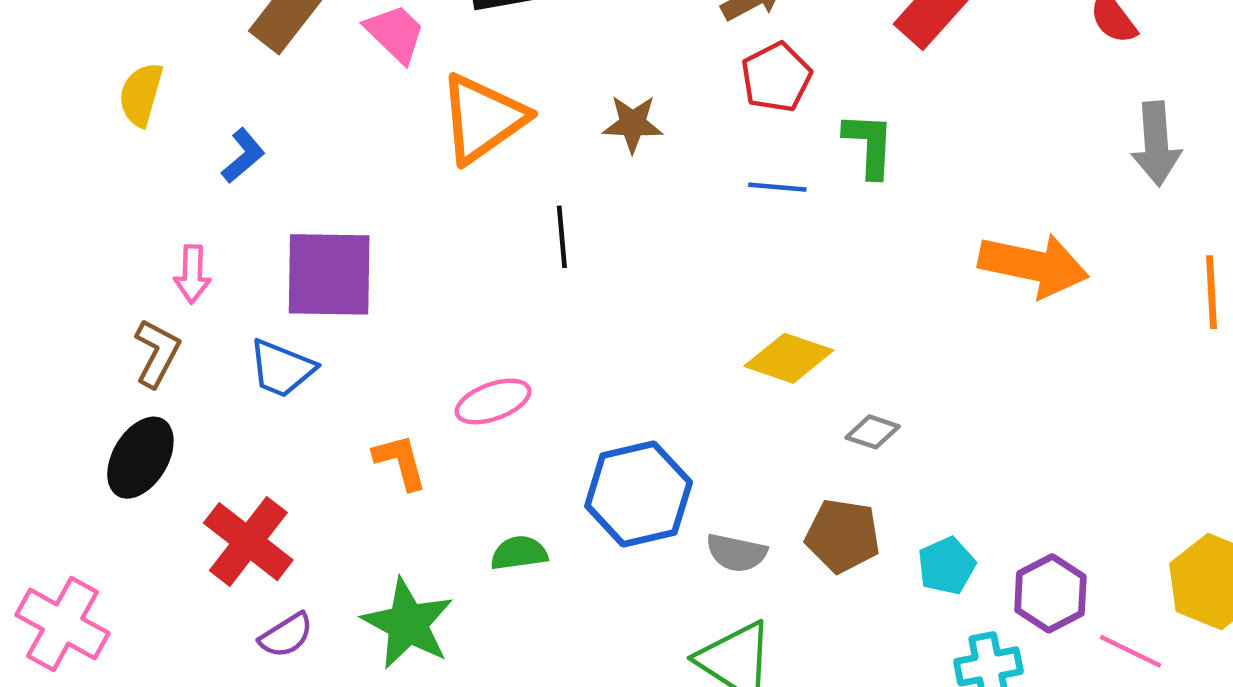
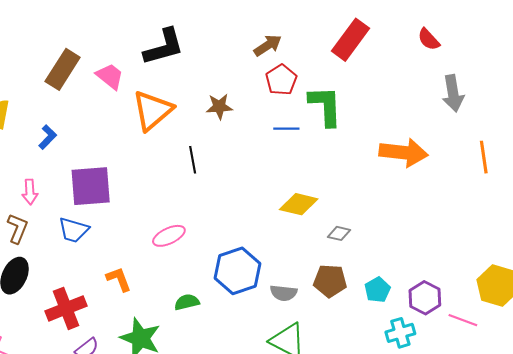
green L-shape: (869, 145) -> (325, 106), size x1.4
orange L-shape: (400, 462) -> (119, 279), moved
red cross: (248, 542) -> (66, 308), turned 36

